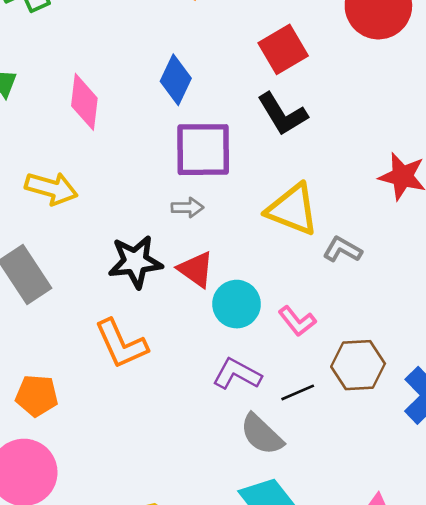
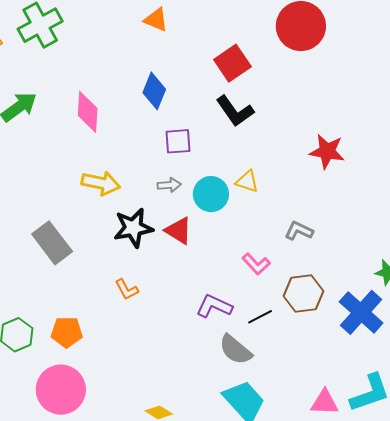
purple square: (203, 150) -> (178, 141), size x0.6
yellow arrow: (51, 188) -> (101, 183), moved
yellow triangle: (292, 209) -> (247, 181), size x0.6
gray L-shape: (342, 249) -> (299, 231), moved
cyan circle: (237, 304) -> (211, 194), moved
orange L-shape: (121, 344) -> (127, 289), size x0.6

